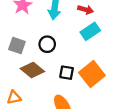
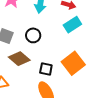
black square: (67, 73) -> (46, 69), moved

